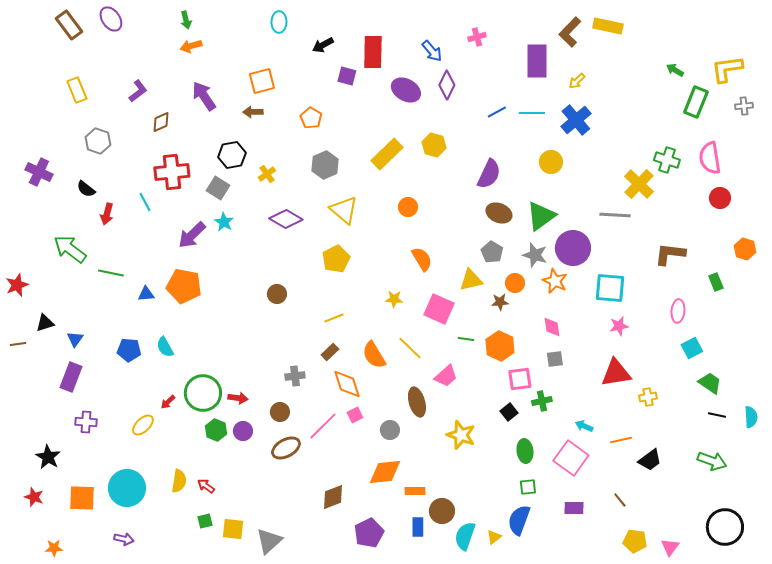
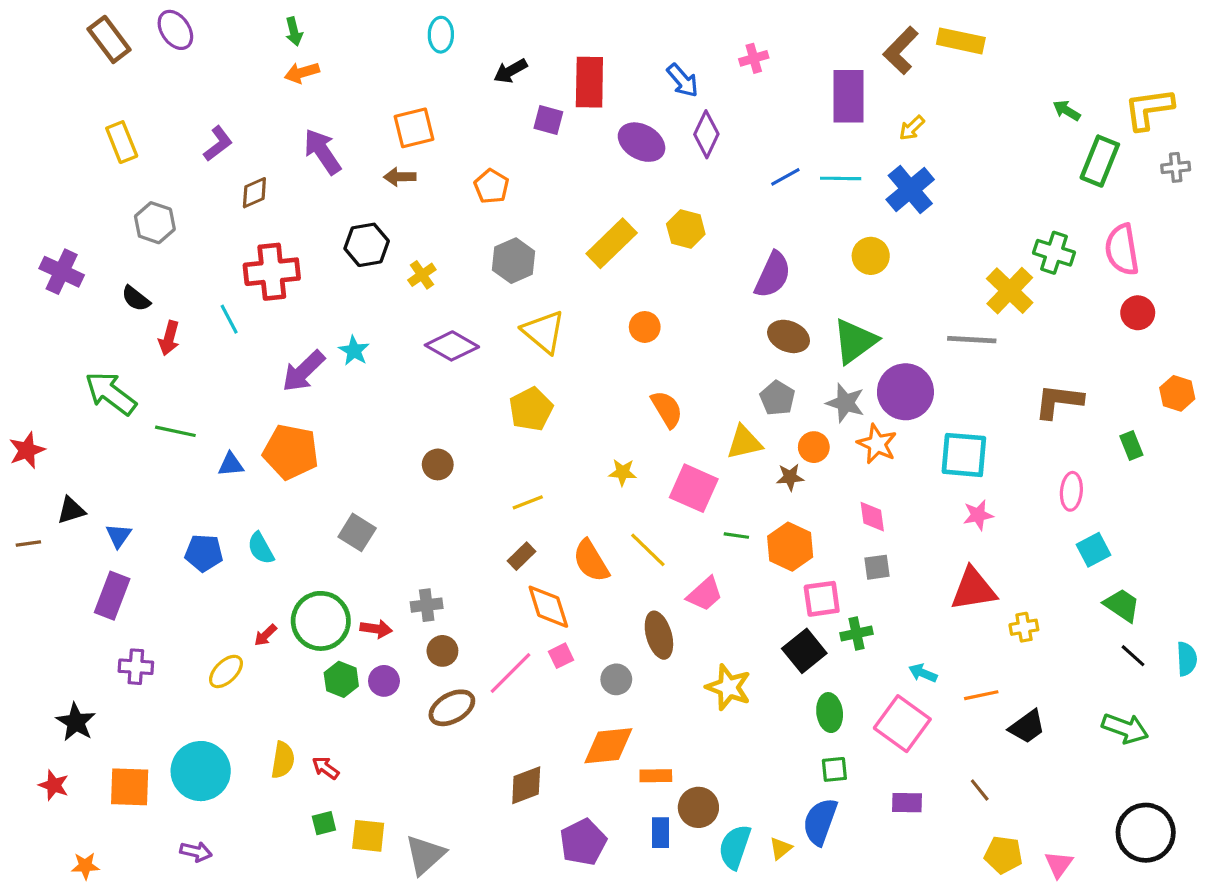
gray square: (218, 188) -> (357, 532), moved
gray cross: (295, 376) -> (427, 605), moved
black square: (509, 412) -> (804, 651), size x1.5
black line: (717, 415) -> (1133, 656), turned 30

